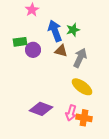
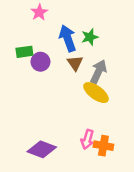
brown triangle: (61, 51) -> (75, 63), turned 40
yellow ellipse: (82, 87) -> (96, 93), moved
purple diamond: (41, 109) -> (42, 149), moved

